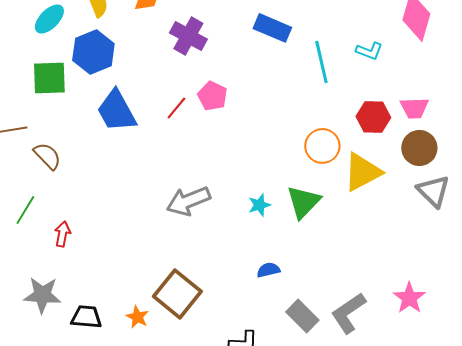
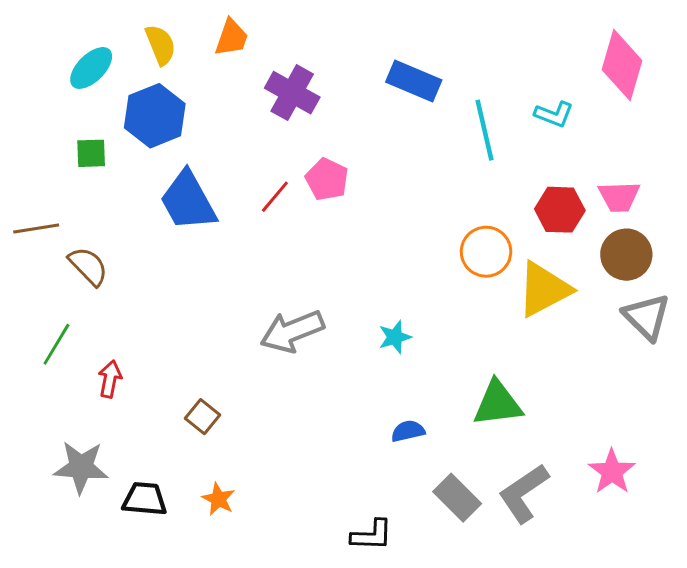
green square: (49, 78) -> (91, 153), size x0.6
green triangle: (303, 202) -> (498, 404), moved, turned 39
brown square: (177, 294) -> (203, 417), moved, size x0.5

